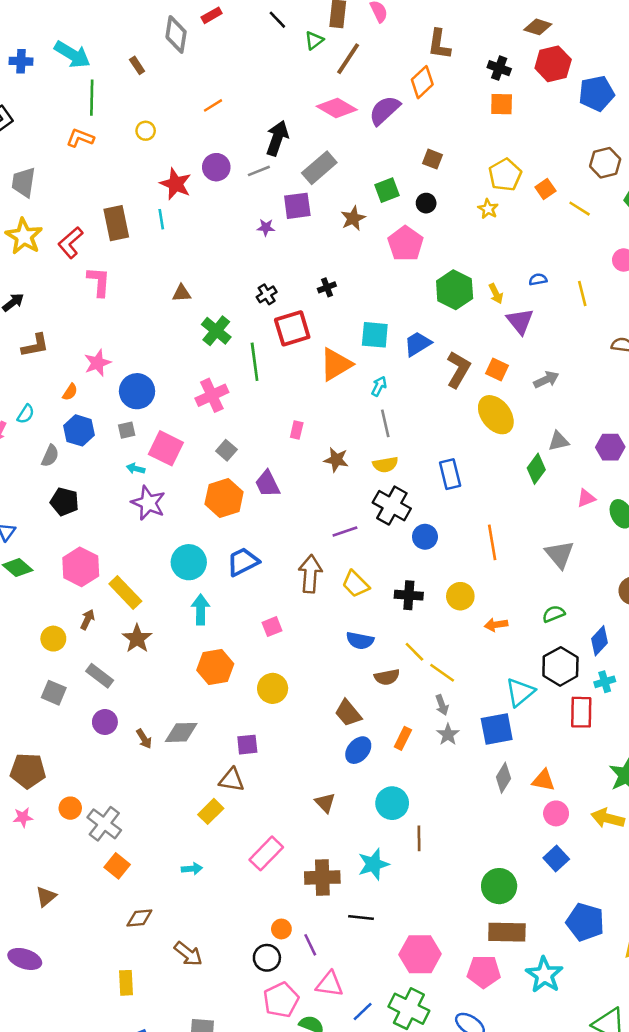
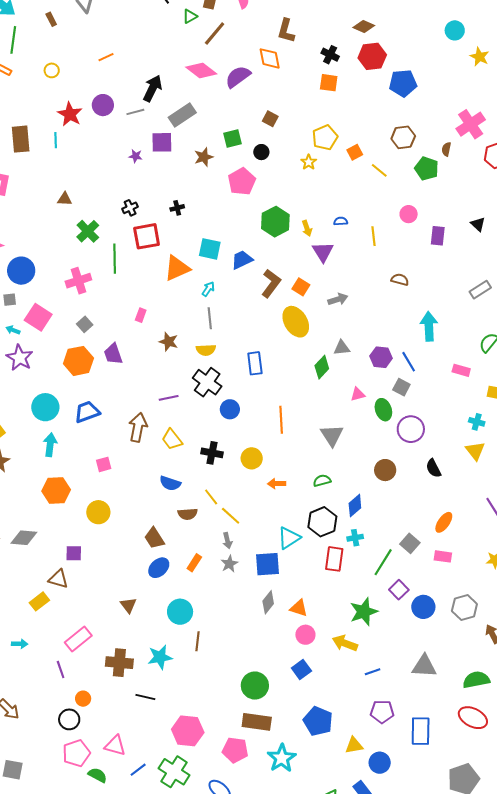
orange diamond: (422, 82) -> (270, 58), turned -65
purple line: (310, 945) -> (61, 670), moved

